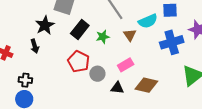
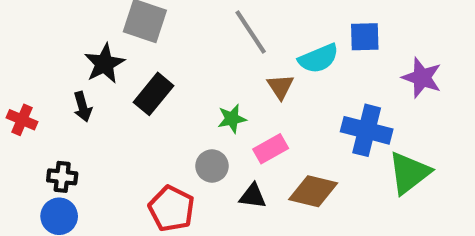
black rectangle: (80, 30) -> (154, 94), moved
green star: (103, 37) -> (232, 119), moved
blue cross: (172, 42) -> (367, 130), moved, turned 30
red pentagon: (79, 62) -> (171, 209), moved

